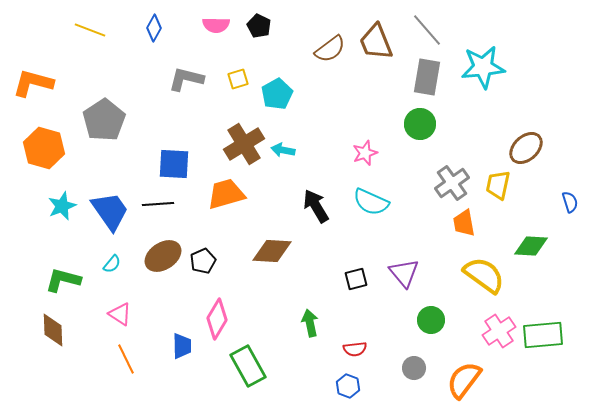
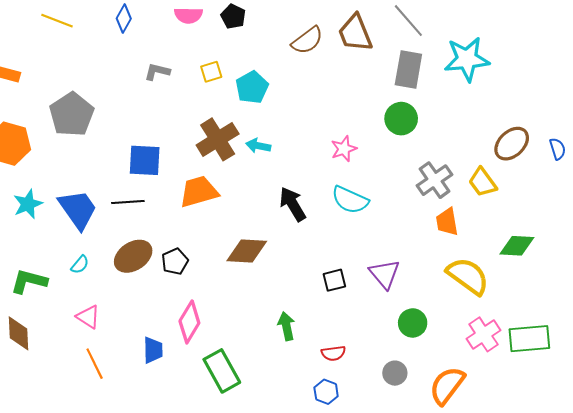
gray L-shape: (186, 79) -> (157, 72), size x0.7
yellow trapezoid: (498, 185) -> (482, 182), turned -48
blue semicircle: (570, 202) -> (558, 149), moved

